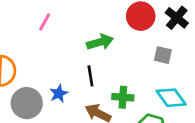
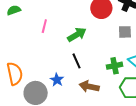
pink line: (45, 22) -> (44, 26), moved
green cross: (123, 97) -> (115, 66), moved

